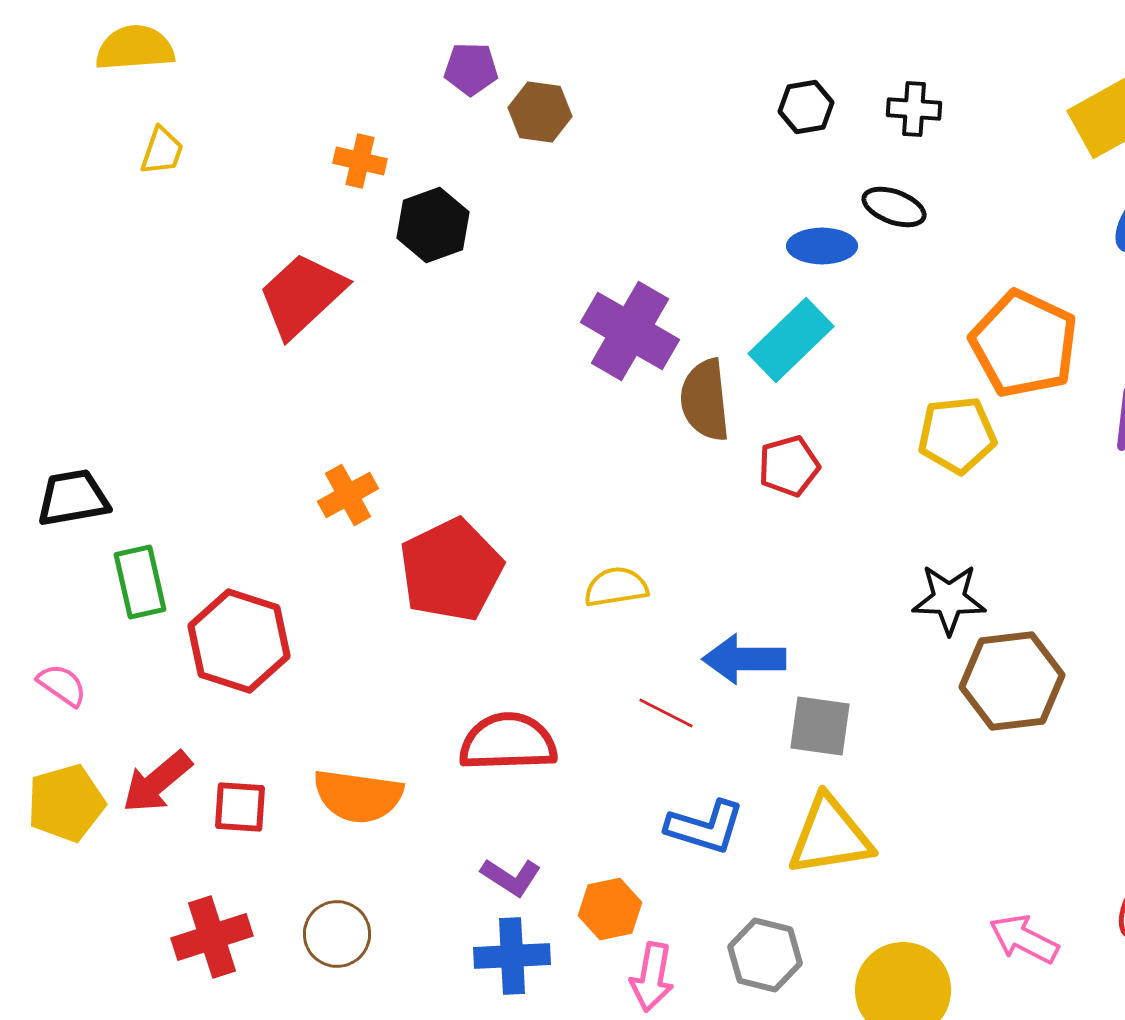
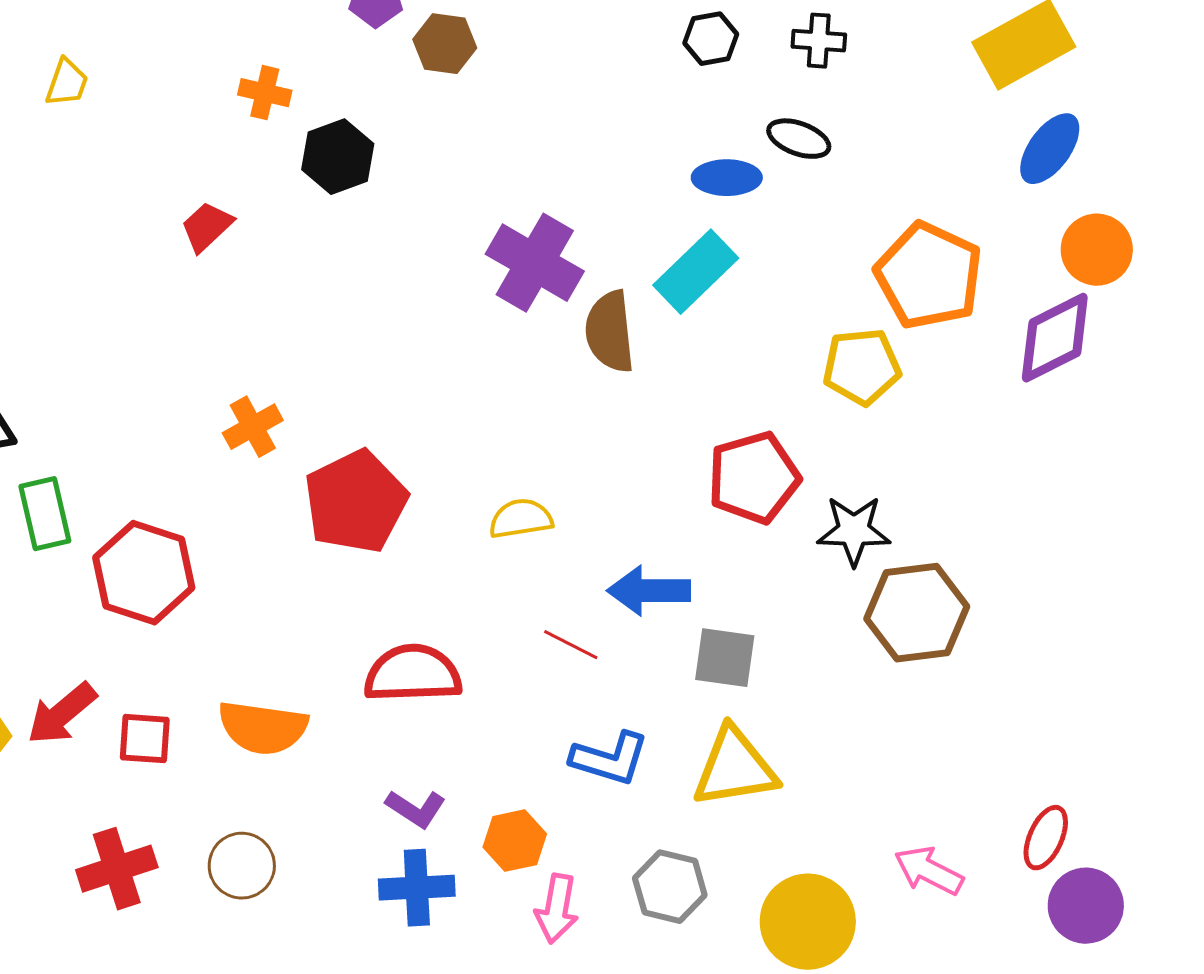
red trapezoid: (302, 295) -> (207, 227), size x0.6
red pentagon: (789, 466) -> (754, 478), moved, size x1.5

